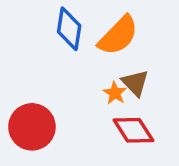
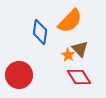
blue diamond: (69, 29) -> (40, 32), moved

